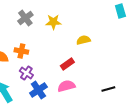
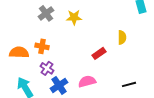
yellow semicircle: (83, 40) -> (122, 37), moved, turned 104
red rectangle: (67, 64) -> (99, 53), moved

